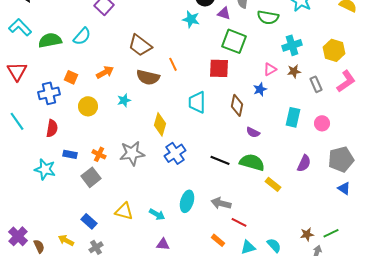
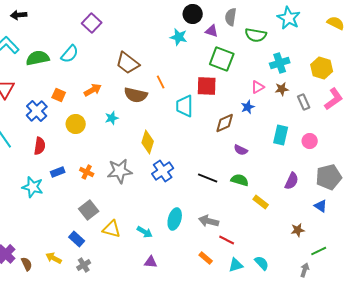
blue cross: (49, 93) -> (37, 111), turned -30
cyan trapezoid: (197, 102) -> (185, 106), moved
brown diamond: (237, 105) -> (225, 123), turned 55
blue rectangle: (70, 154) -> (58, 172), turned -32
green semicircle: (252, 162) -> (240, 180), size x0.7
gray square: (91, 177) -> (89, 210), moved
blue triangle: (344, 188) -> (321, 206), moved
brown star: (307, 234) -> (298, 230), moved

